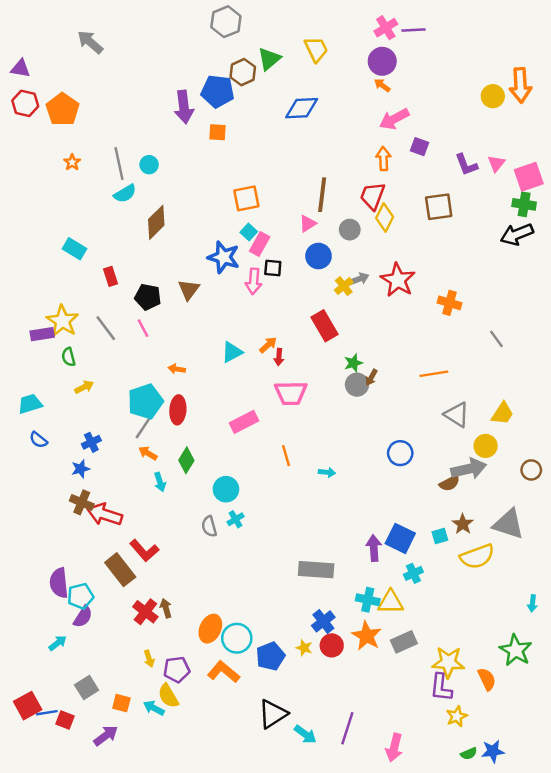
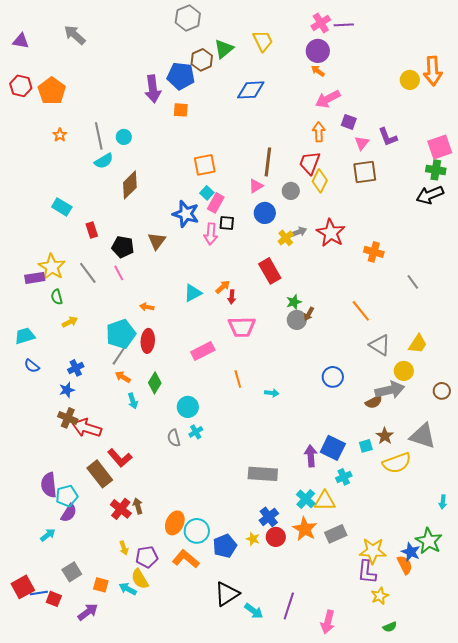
purple triangle: (20, 69) -> (21, 41), moved
pink triangle: (496, 163) -> (362, 143), moved
orange line: (434, 374) -> (361, 311), turned 60
cyan cross: (368, 600) -> (306, 499), turned 30
blue star: (493, 751) -> (411, 552), moved, turned 30

